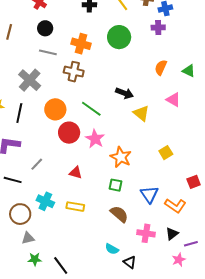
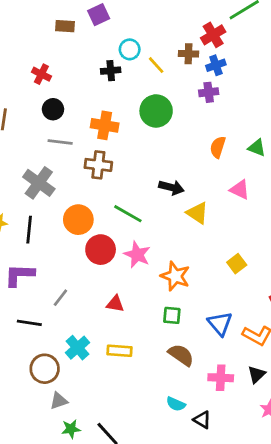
cyan cross: (45, 201) -> (77, 348), turned 30

